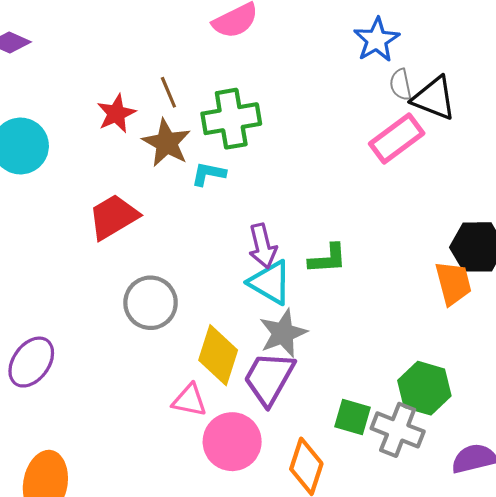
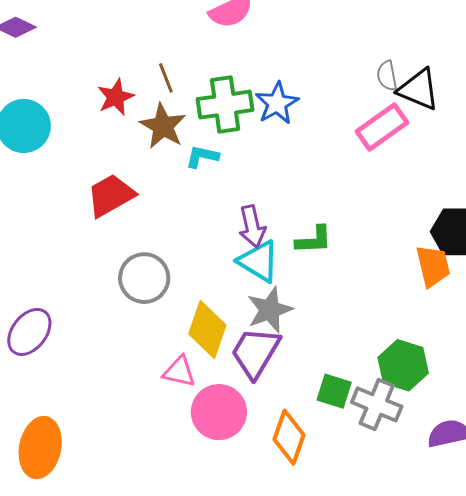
blue star: (377, 40) -> (277, 103), moved

